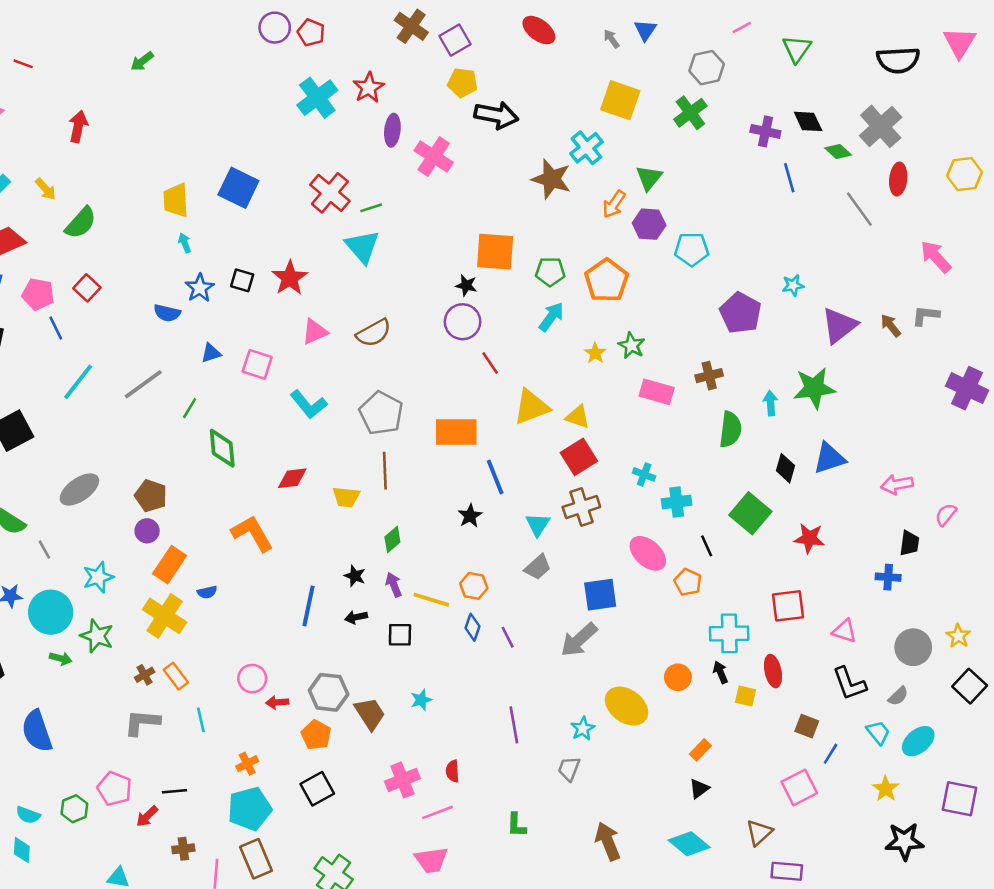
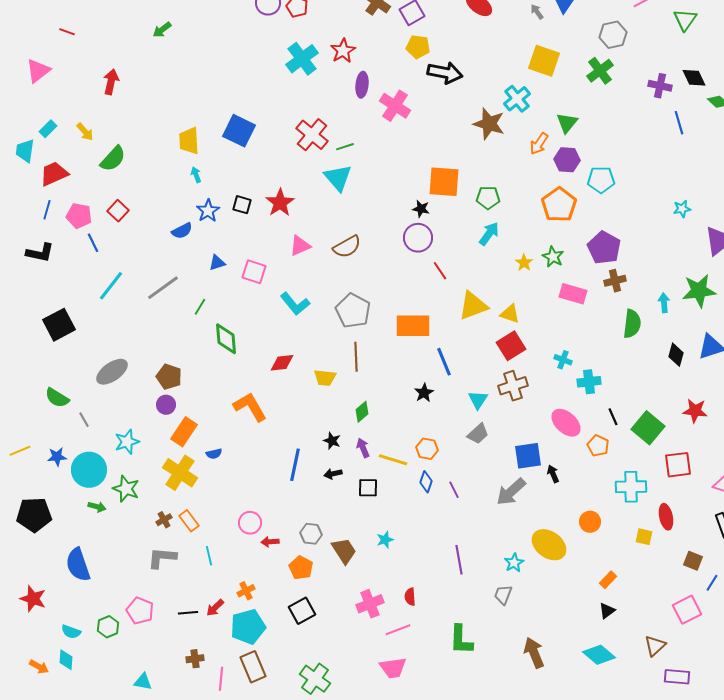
orange pentagon: (606, 280) -> (559, 205), moved
blue semicircle: (167, 313) -> (182, 231), turned -40
purple pentagon: (740, 313) -> (604, 248), moved
green square: (750, 513) -> (648, 428), moved
black arrow: (720, 672) -> (553, 474), moved
gray hexagon: (329, 692) -> (311, 534), size x0.7
red arrow: (147, 816) -> (215, 608), moved
green L-shape: (516, 825) -> (461, 640), size x1.5

